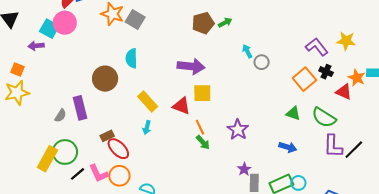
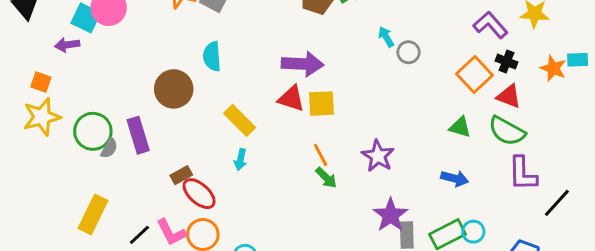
red triangle: (344, 92) -> (509, 96), moved
red triangle: (181, 106) -> (291, 99), moved
black line: (354, 150) -> (557, 203), moved
green circle: (65, 152) -> (93, 131), moved
purple star: (244, 169) -> (391, 215), size x1.6

